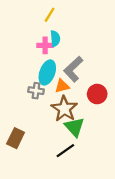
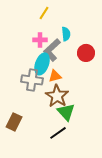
cyan semicircle: (55, 39) -> (66, 34), moved
gray L-shape: (73, 69) -> (52, 50), moved
gray cross: (36, 91) -> (32, 80), size x1.5
red circle: (97, 94) -> (86, 53), moved

